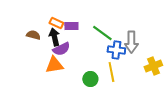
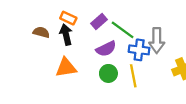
purple rectangle: (71, 26) -> (99, 22), moved, turned -40
purple semicircle: (61, 49) -> (106, 49), moved
green circle: (90, 79) -> (108, 73), moved

